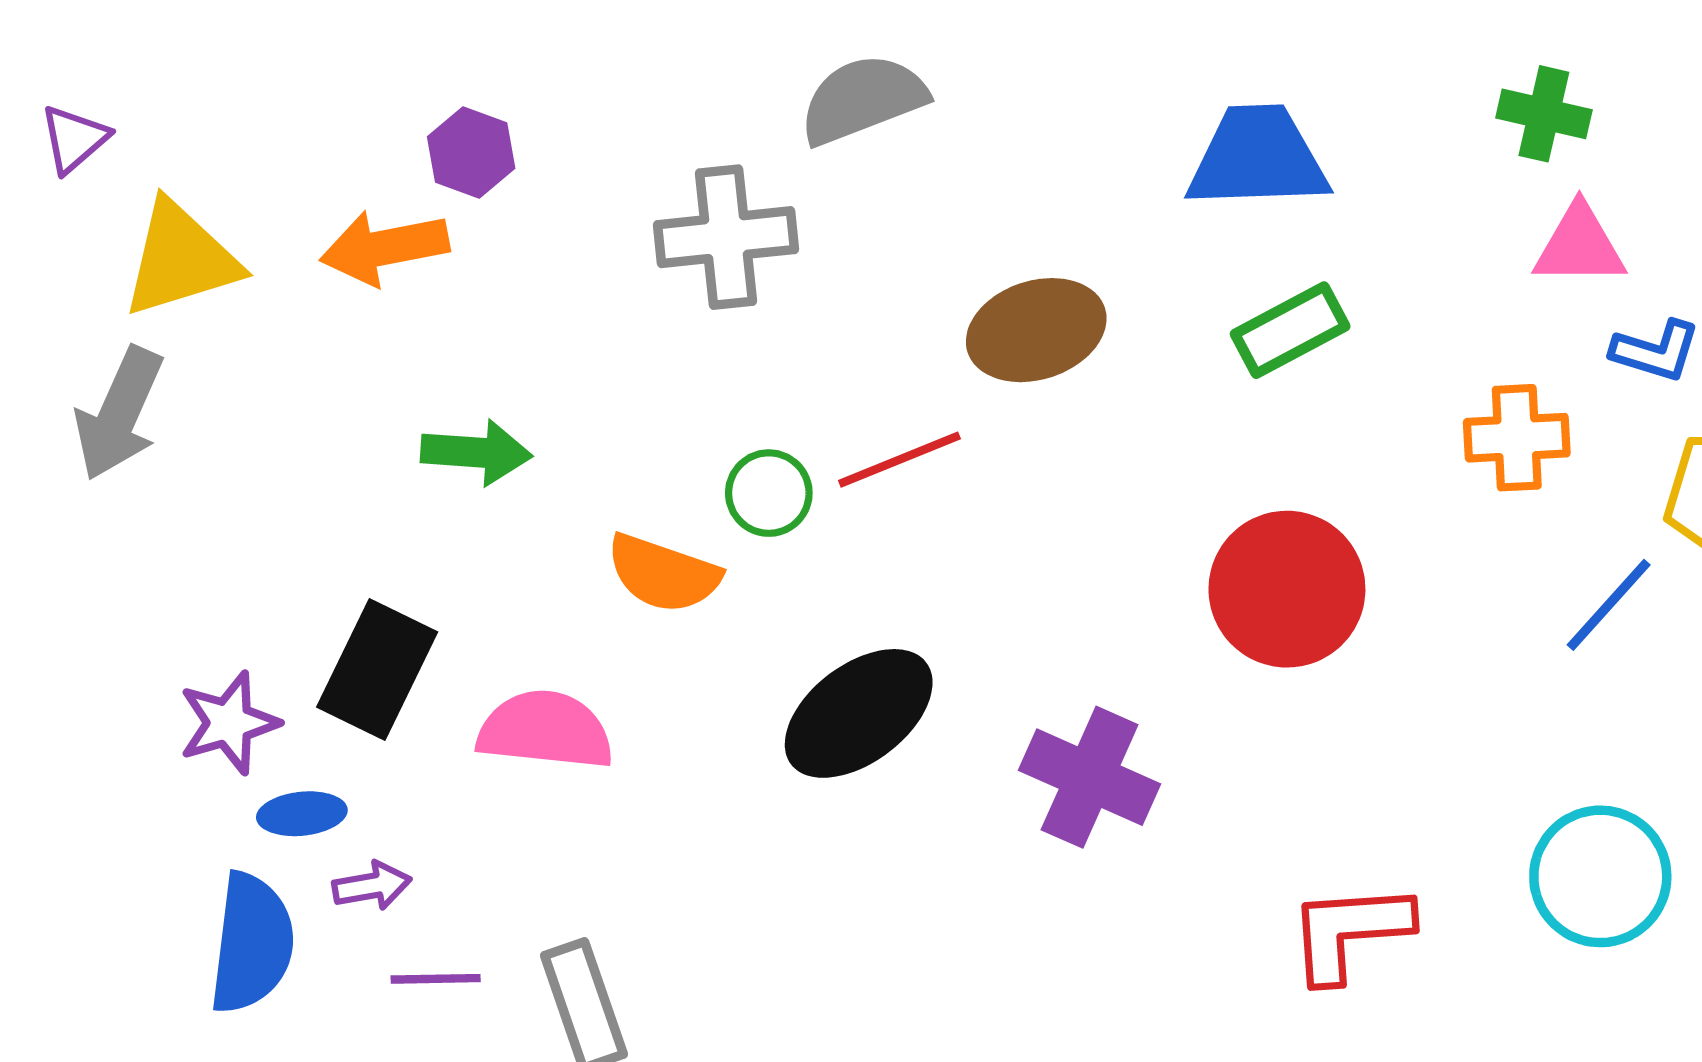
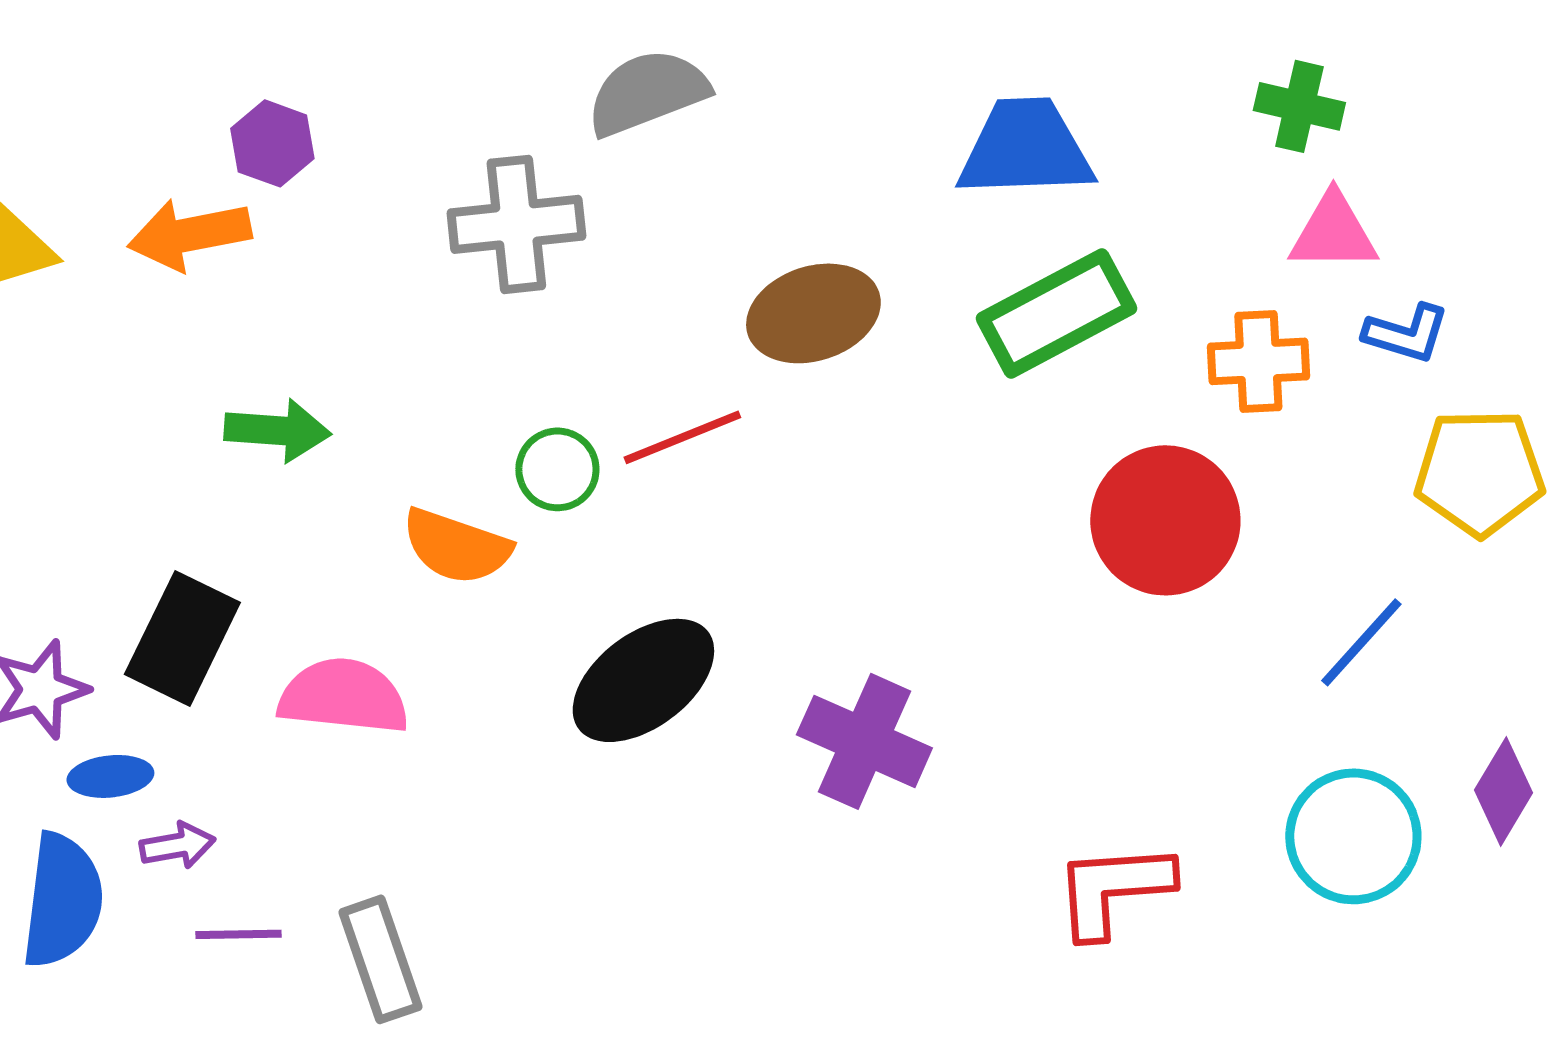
green rectangle: (1290, 330) -> (1056, 313), size x1.4
orange cross: (1517, 438) -> (1258, 361), moved
red circle: (1287, 589) -> (1165, 520), moved
blue line: (1609, 605) -> (1361, 642), moved

